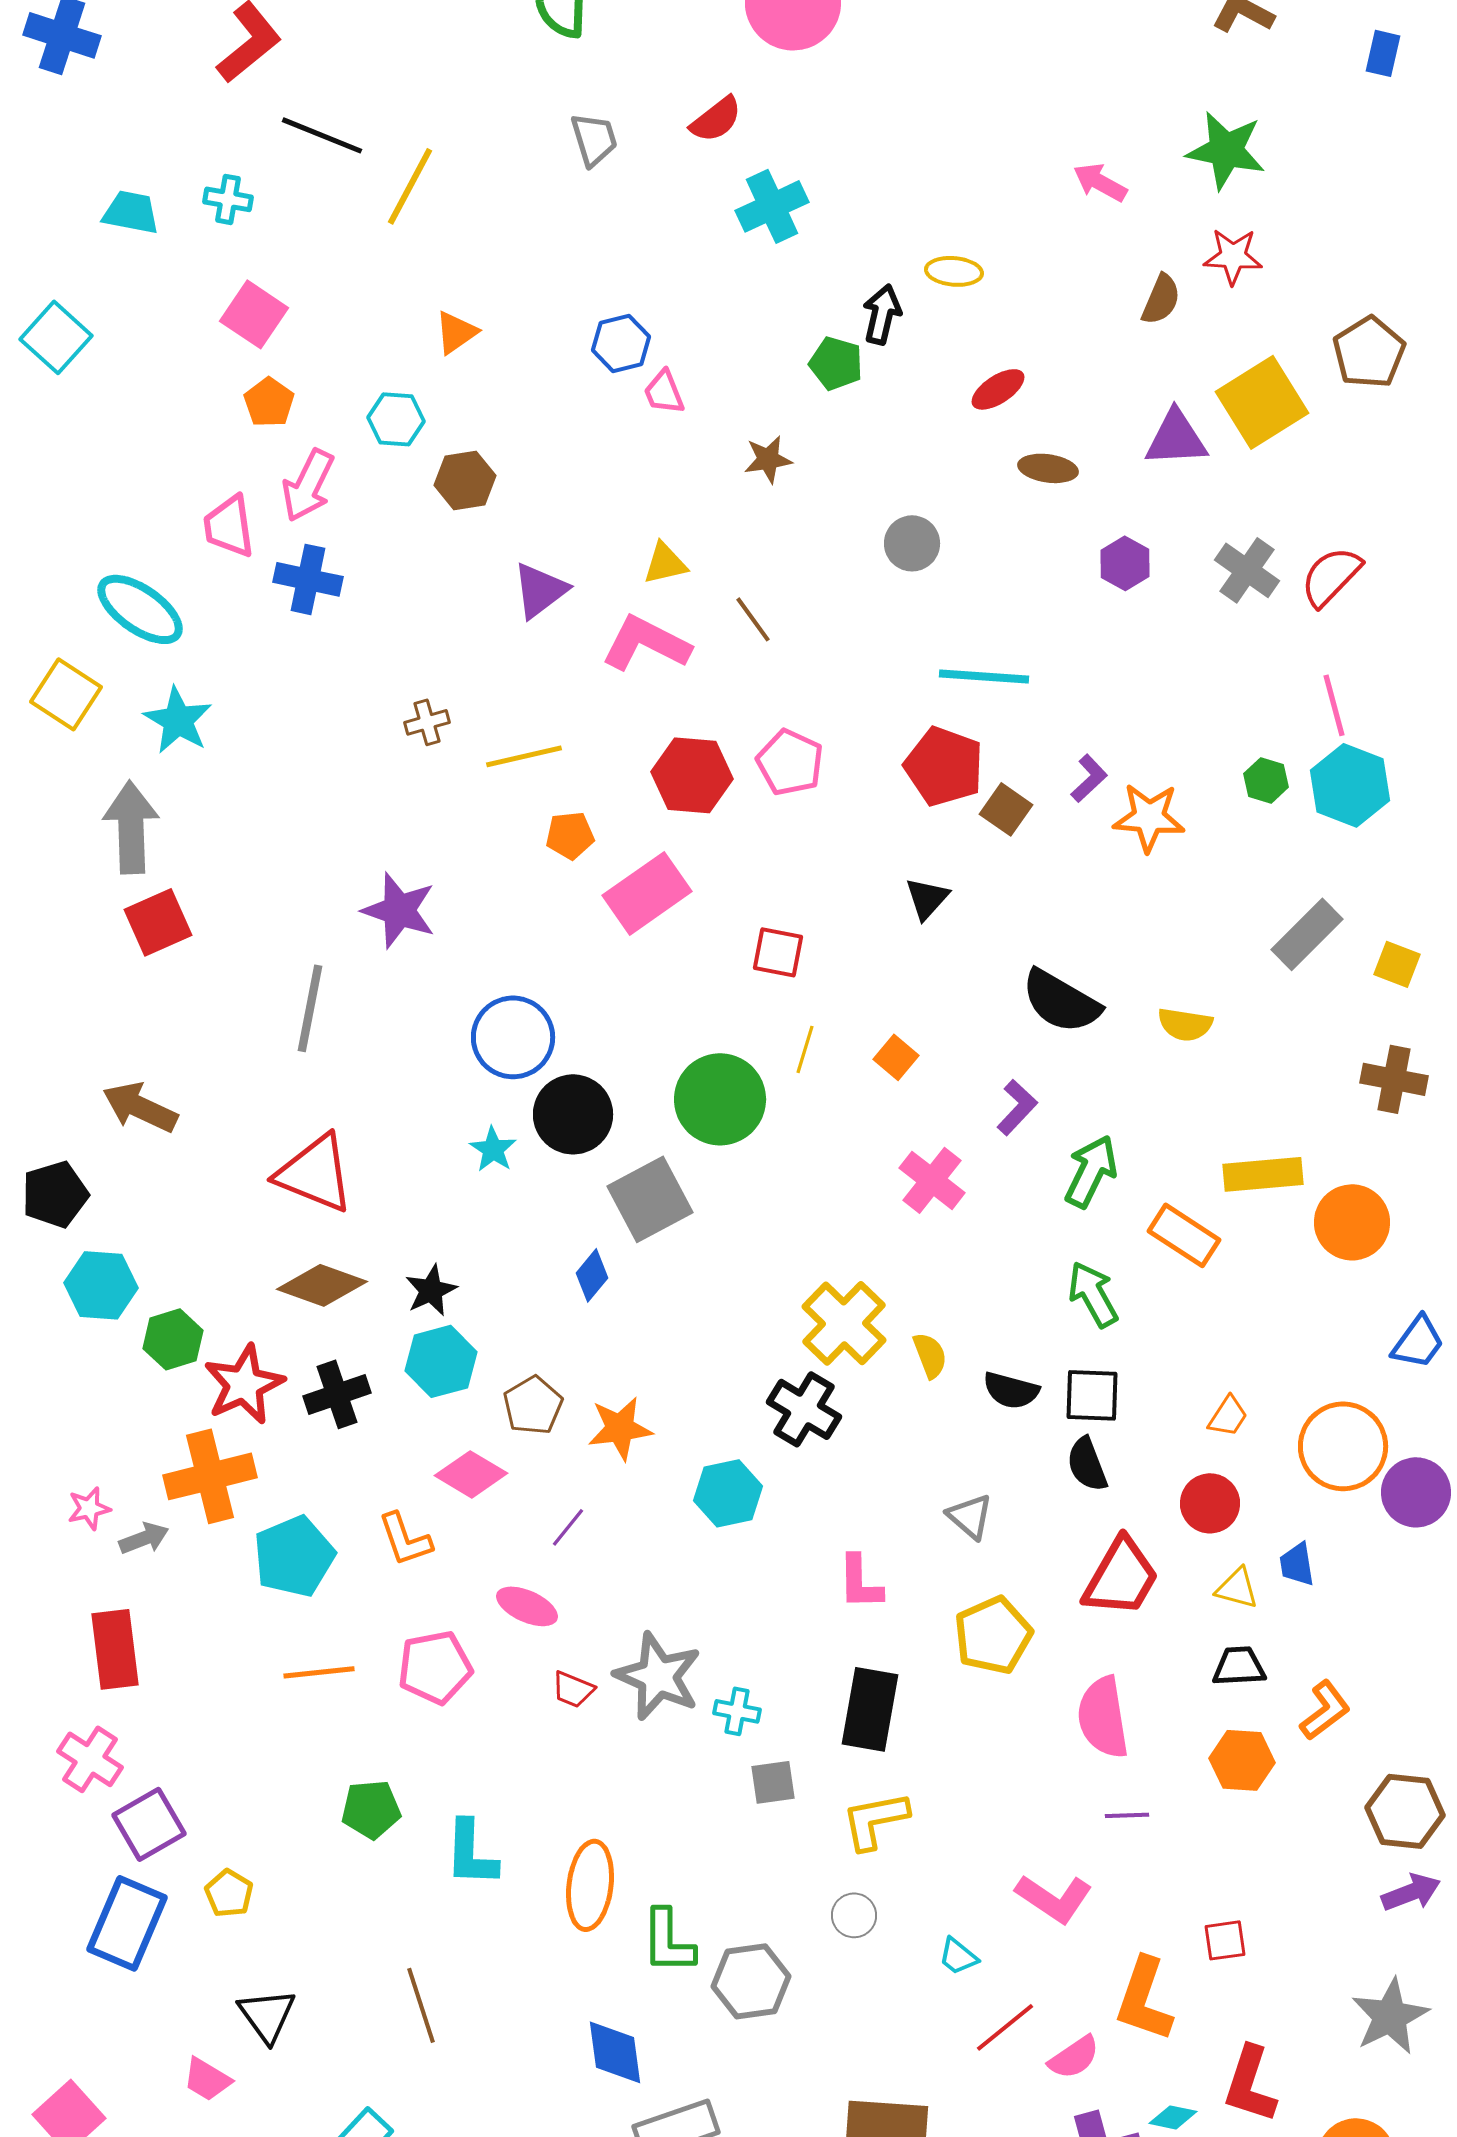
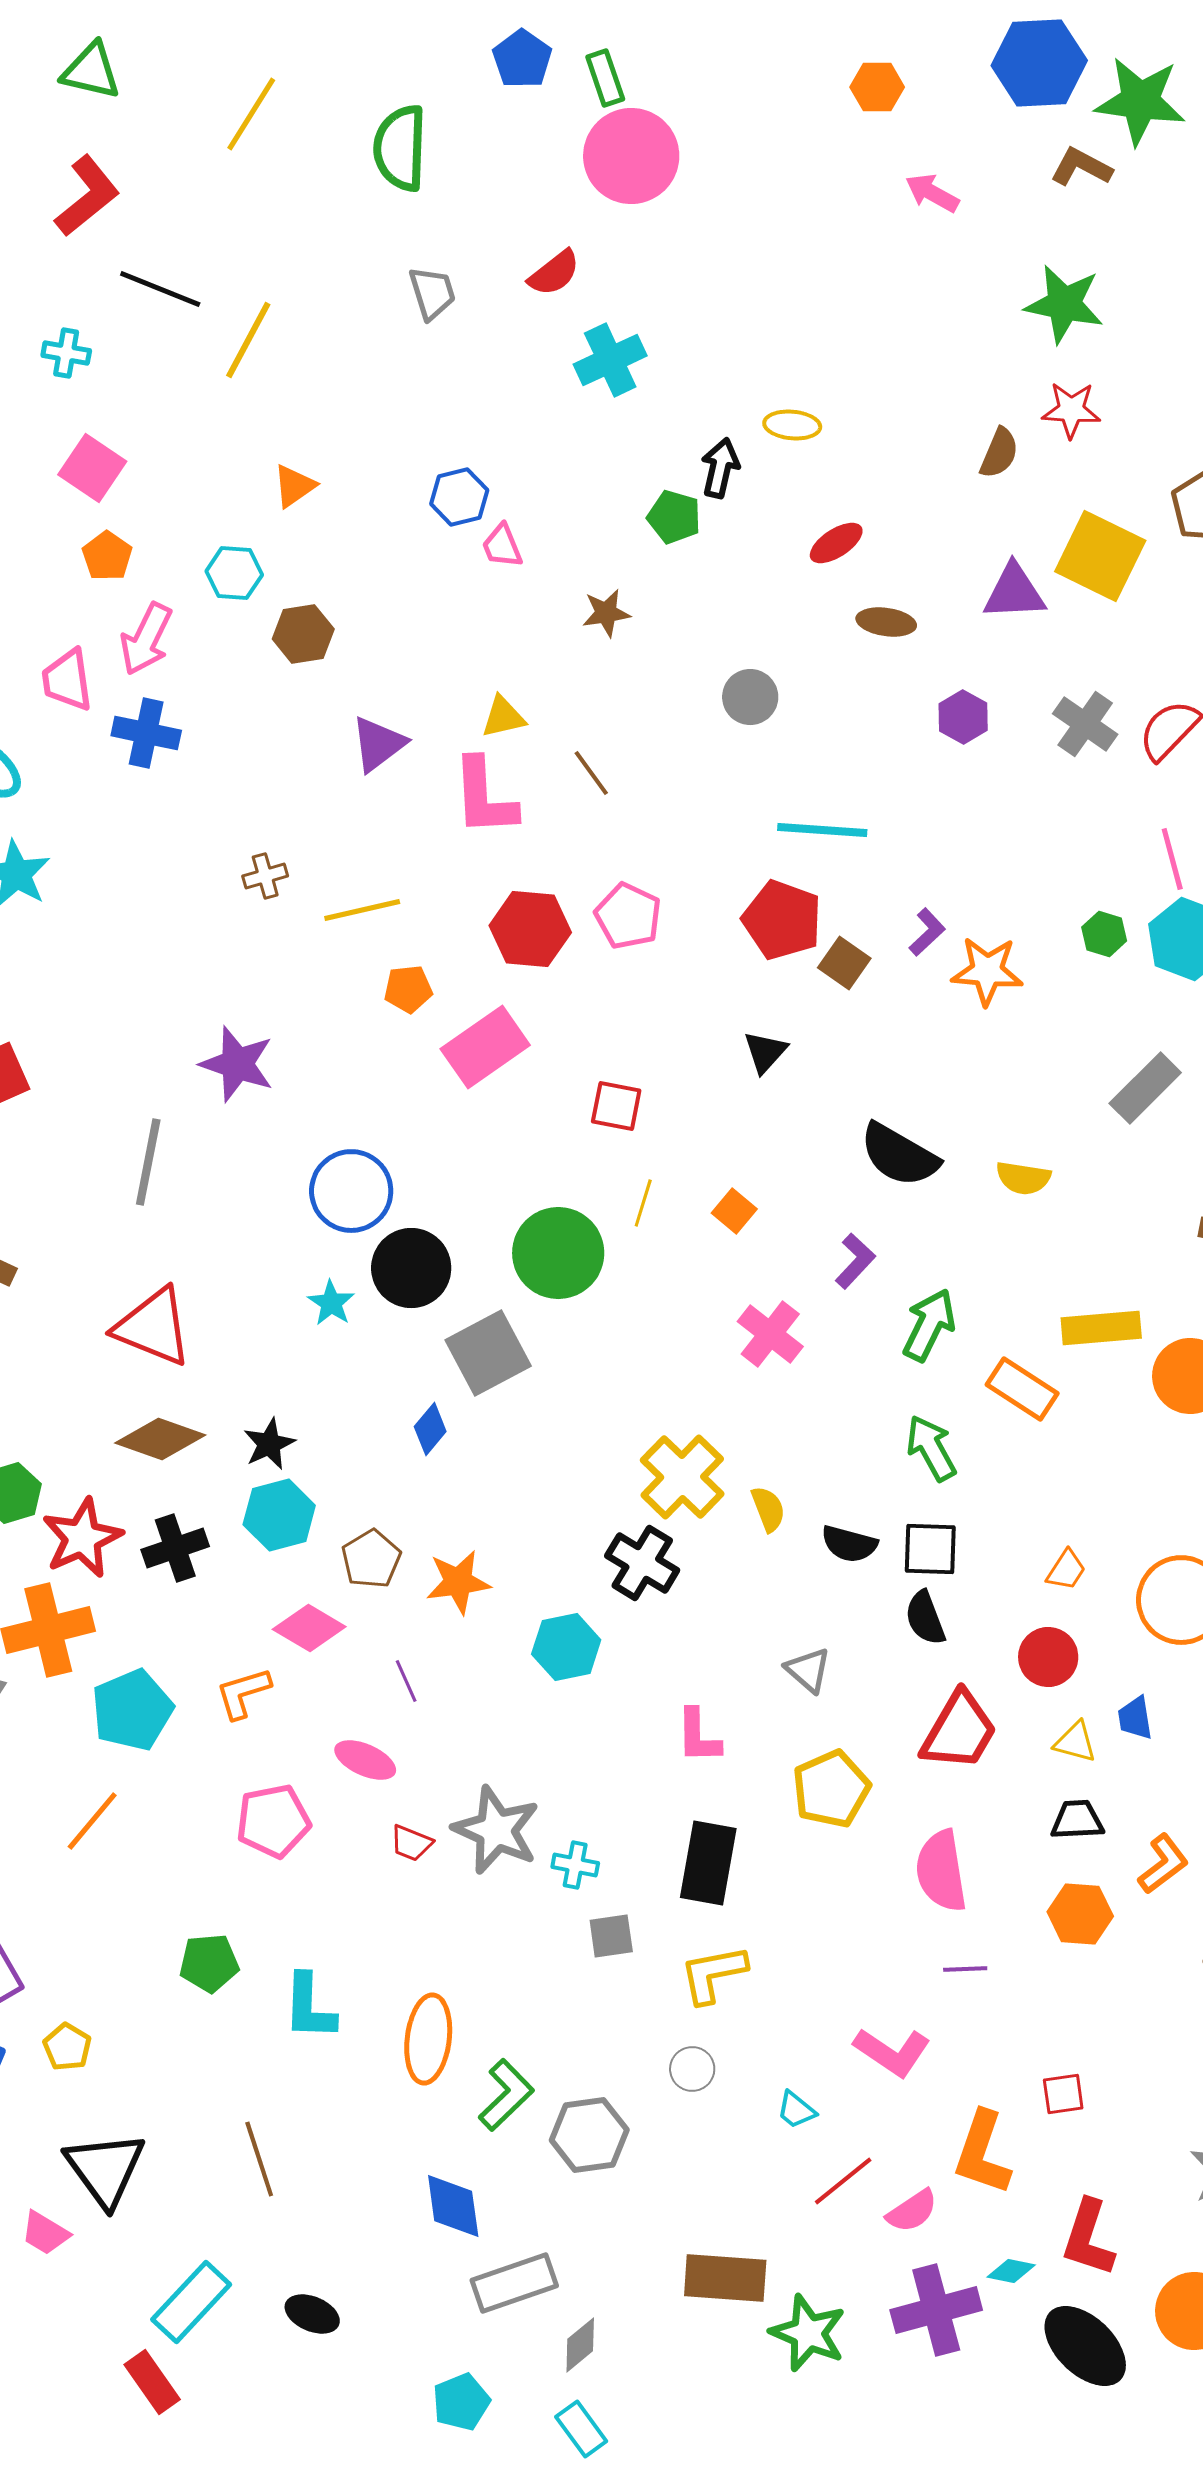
pink arrow: (1100, 182) -> (932, 193), moved
yellow square: (1262, 402) -> (1100, 556), turned -32
pink L-shape: (646, 643) -> (484, 797), turned -120
purple line: (568, 1527) -> (406, 1681), turned -63
orange L-shape: (405, 1539) -> (243, 1693), turned 92
orange line: (319, 1672) -> (92, 1821), moved, turned -44
green L-shape: (668, 1941) -> (506, 2095), turned -134
black triangle: (267, 2015) -> (105, 2169), size x1.4

